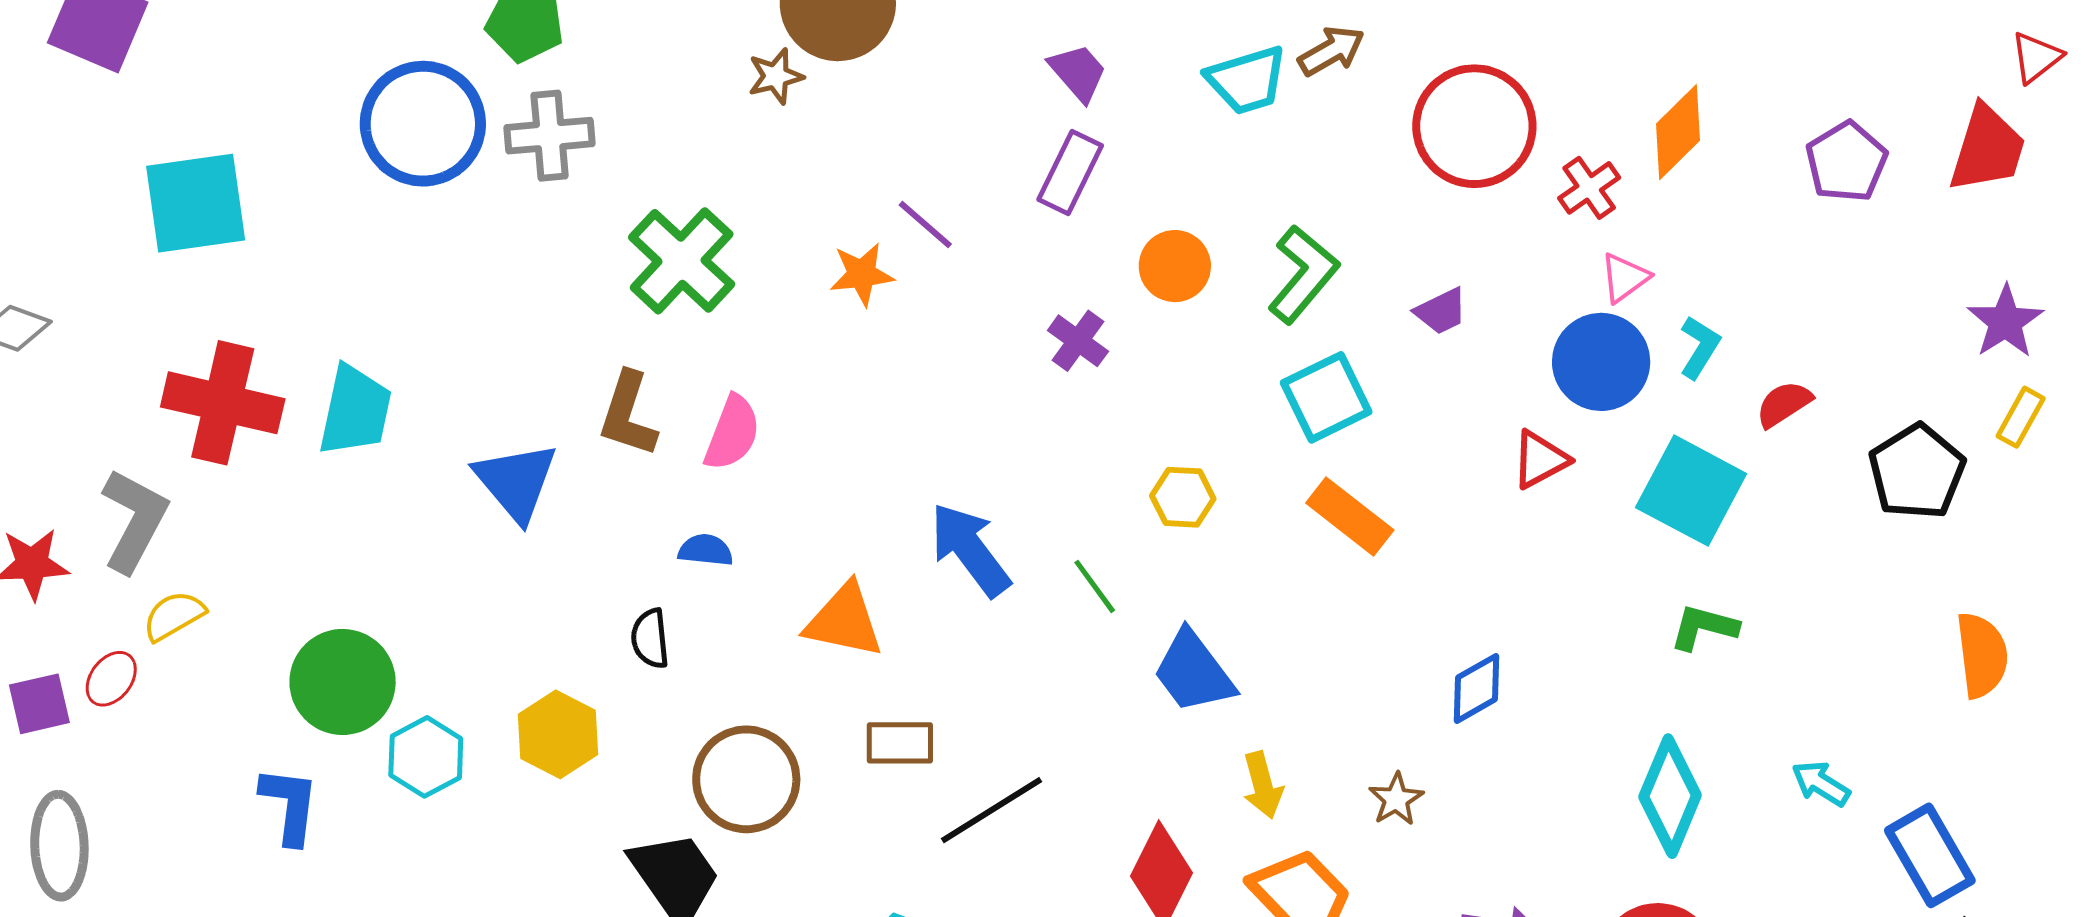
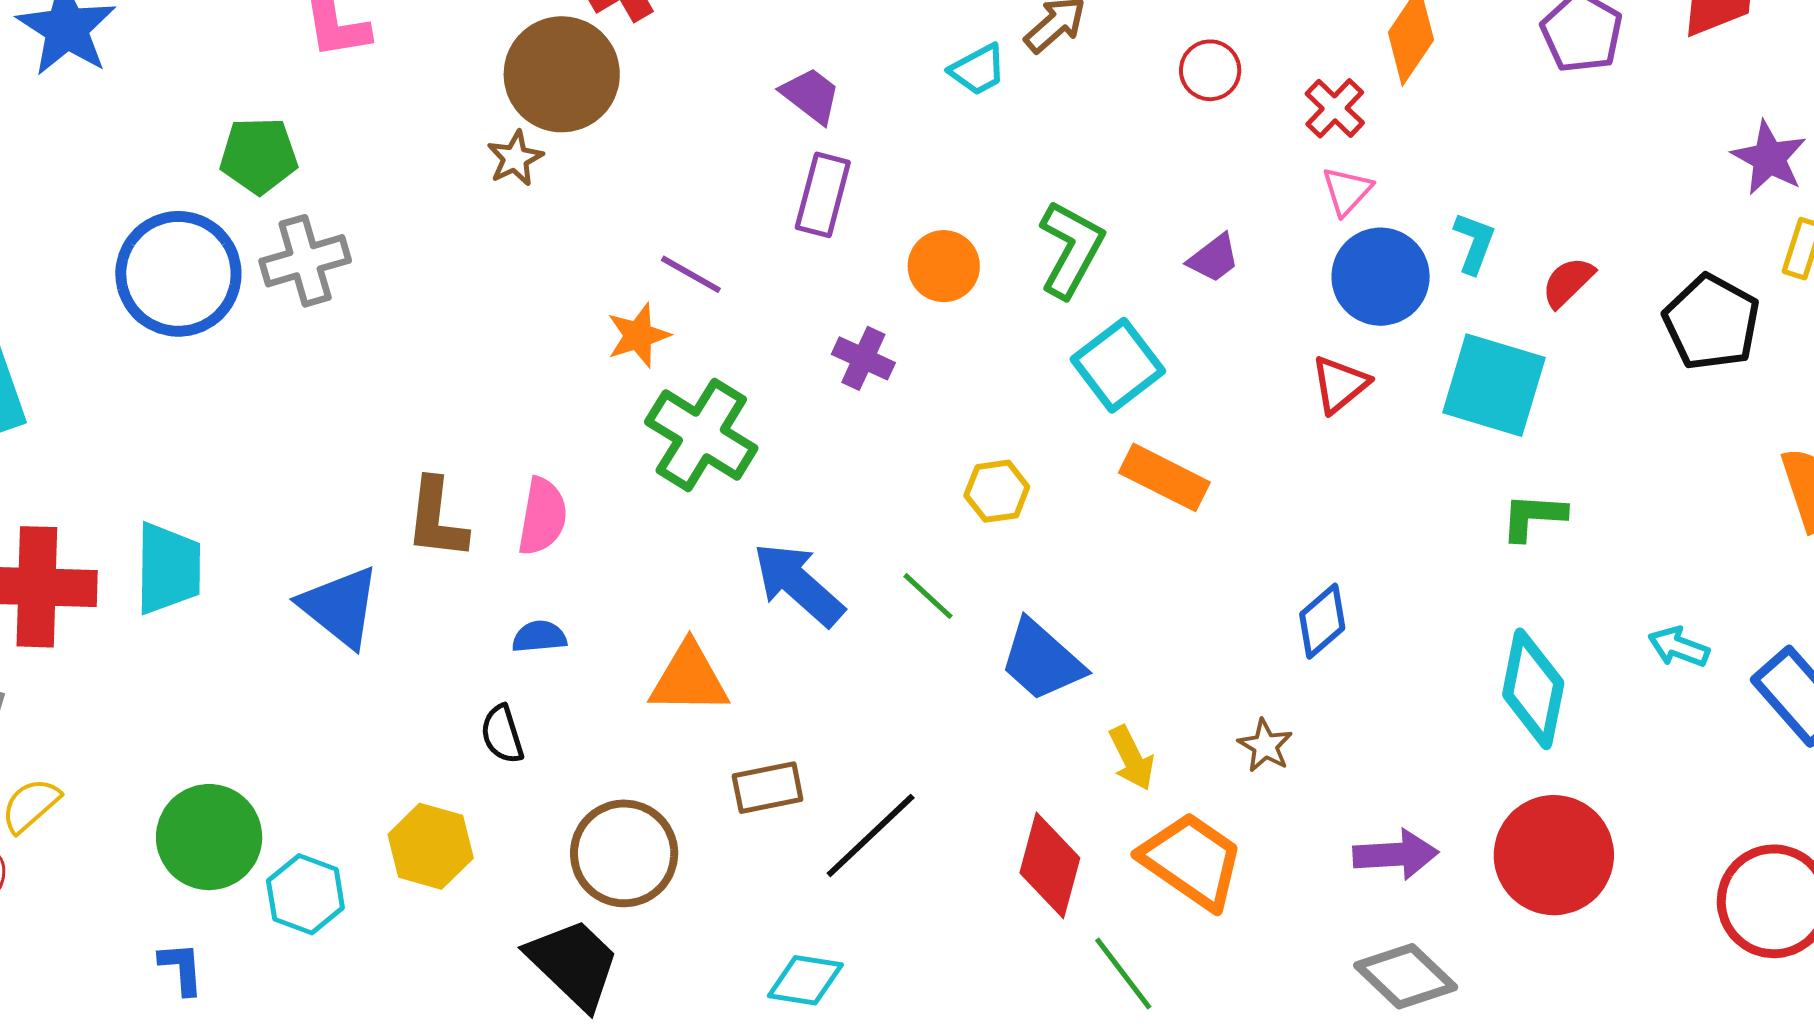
cyan trapezoid: (1247, 80) -> (978, 70), size x0.7
red circle: (1474, 126) -> (1210, 70), size x0.5
green cross: (682, 261) -> (701, 435), moved
pink triangle: (1625, 278) -> (1347, 191), moved
blue L-shape: (290, 805) -> (181, 968), size x0.7

